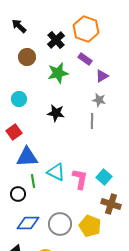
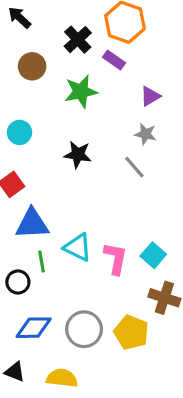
purple rectangle: (85, 59) -> (114, 60), moved
gray line: (92, 121) -> (134, 167), turned -42

